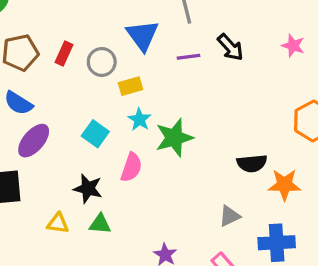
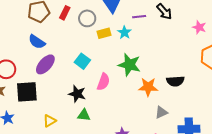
pink star: (293, 46) -> (199, 27), moved
cyan star: (140, 119) -> (124, 33), moved
green star: (174, 138) -> (129, 65), turned 30
orange star: (284, 185) -> (148, 87), moved
yellow triangle: (58, 223) -> (50, 121), moved, turned -40

